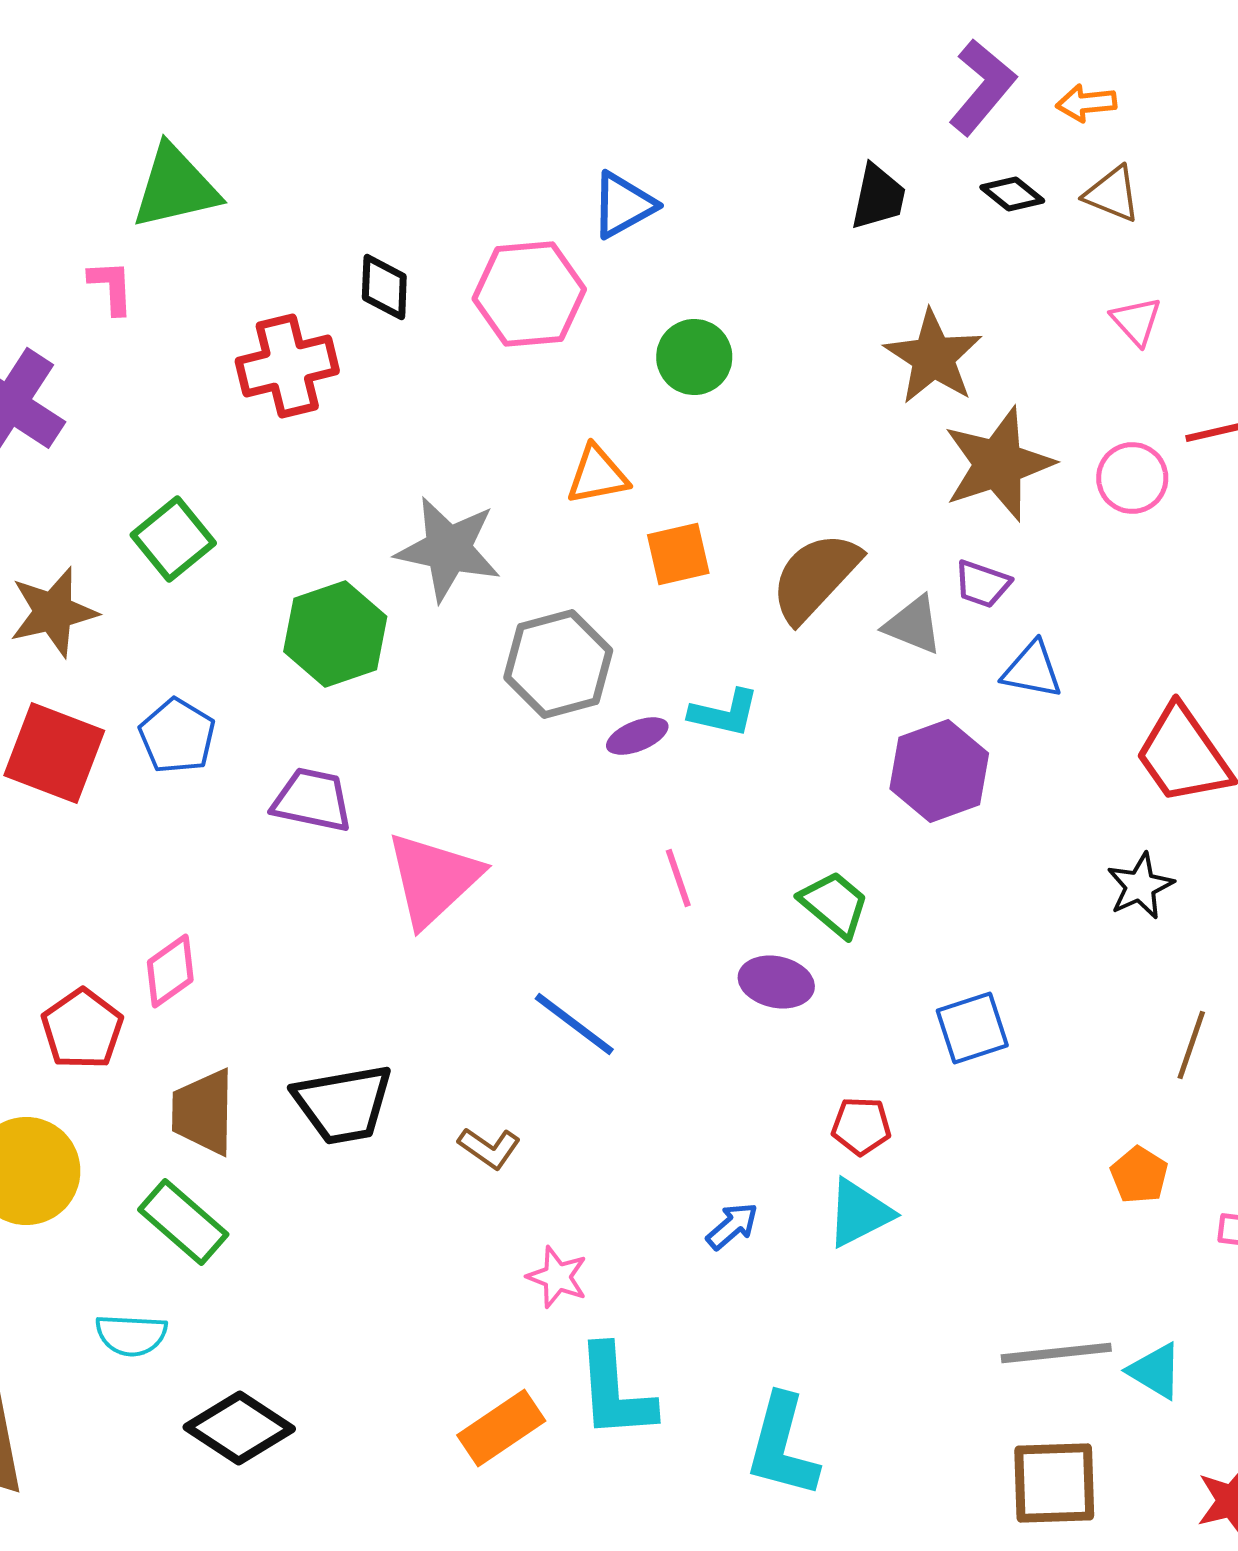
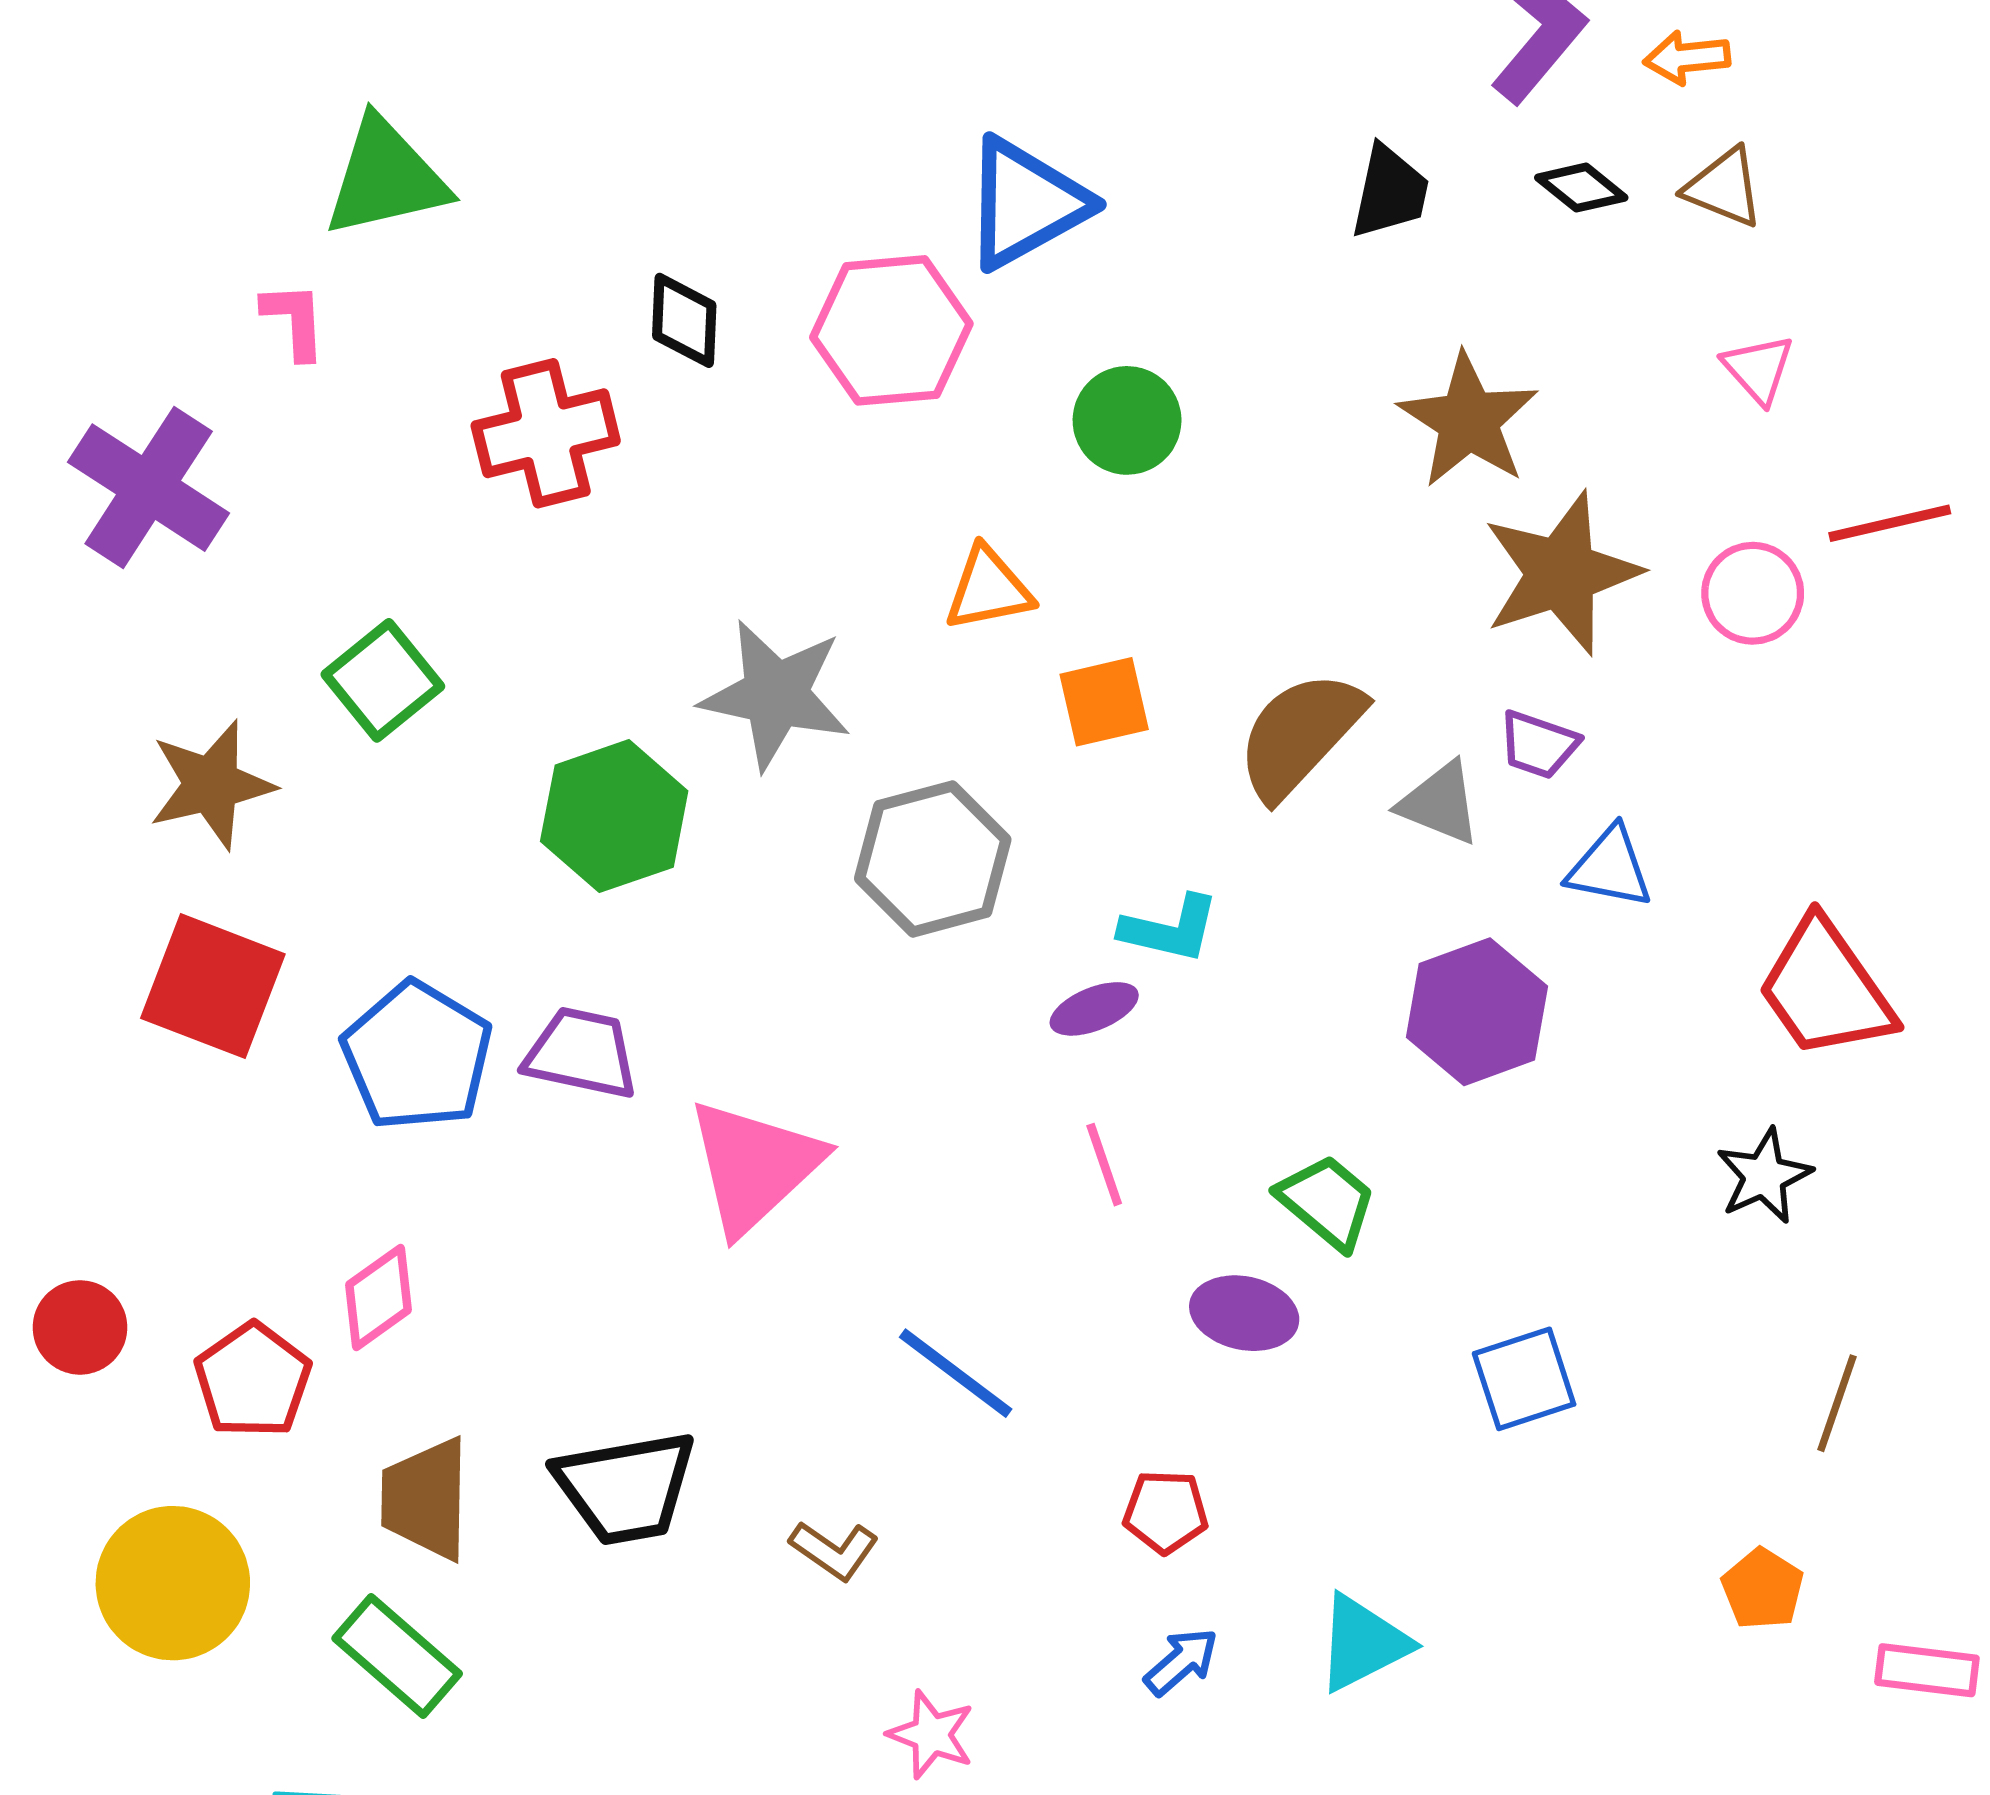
blue triangle: (623, 205) -> (1026, 203), size x1.4
blue pentagon: (177, 736) -> (417, 1056), moved, size x1.4
purple ellipse: (637, 736) -> (1094, 1009), moved
red pentagon: (861, 1126) -> (1166, 1512), moved

